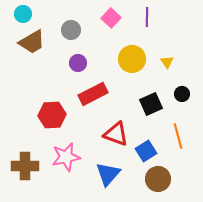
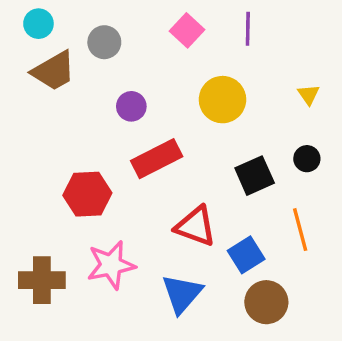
gray circle: (71, 30) -> (104, 42), moved
yellow triangle: (167, 62) -> (309, 95), moved

